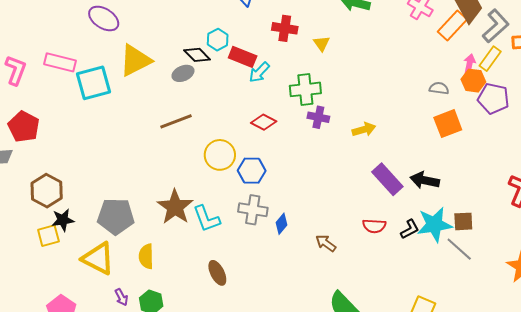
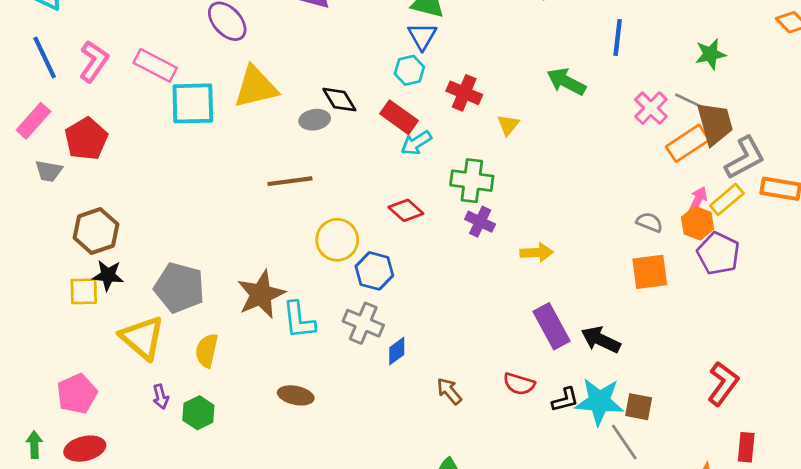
cyan hexagon: (218, 40) -> (409, 70), moved
brown ellipse: (217, 273) -> (296, 395), turned -65

